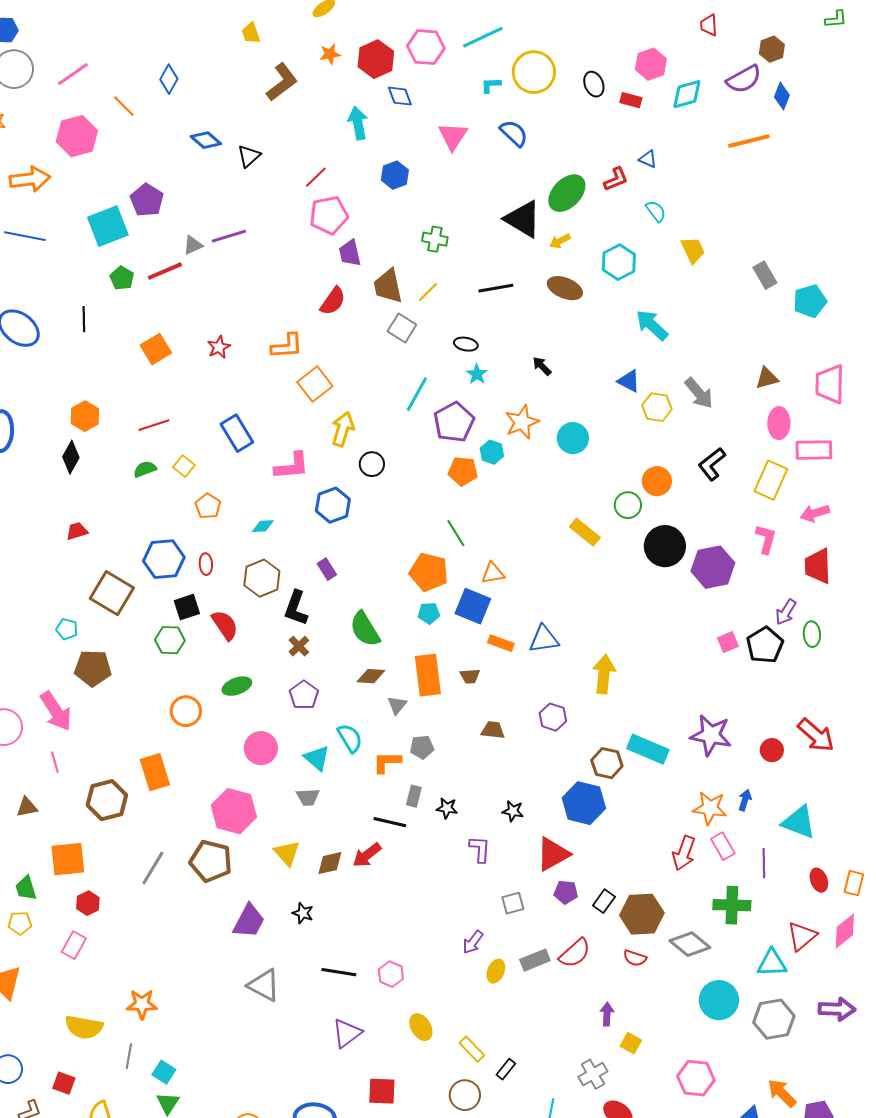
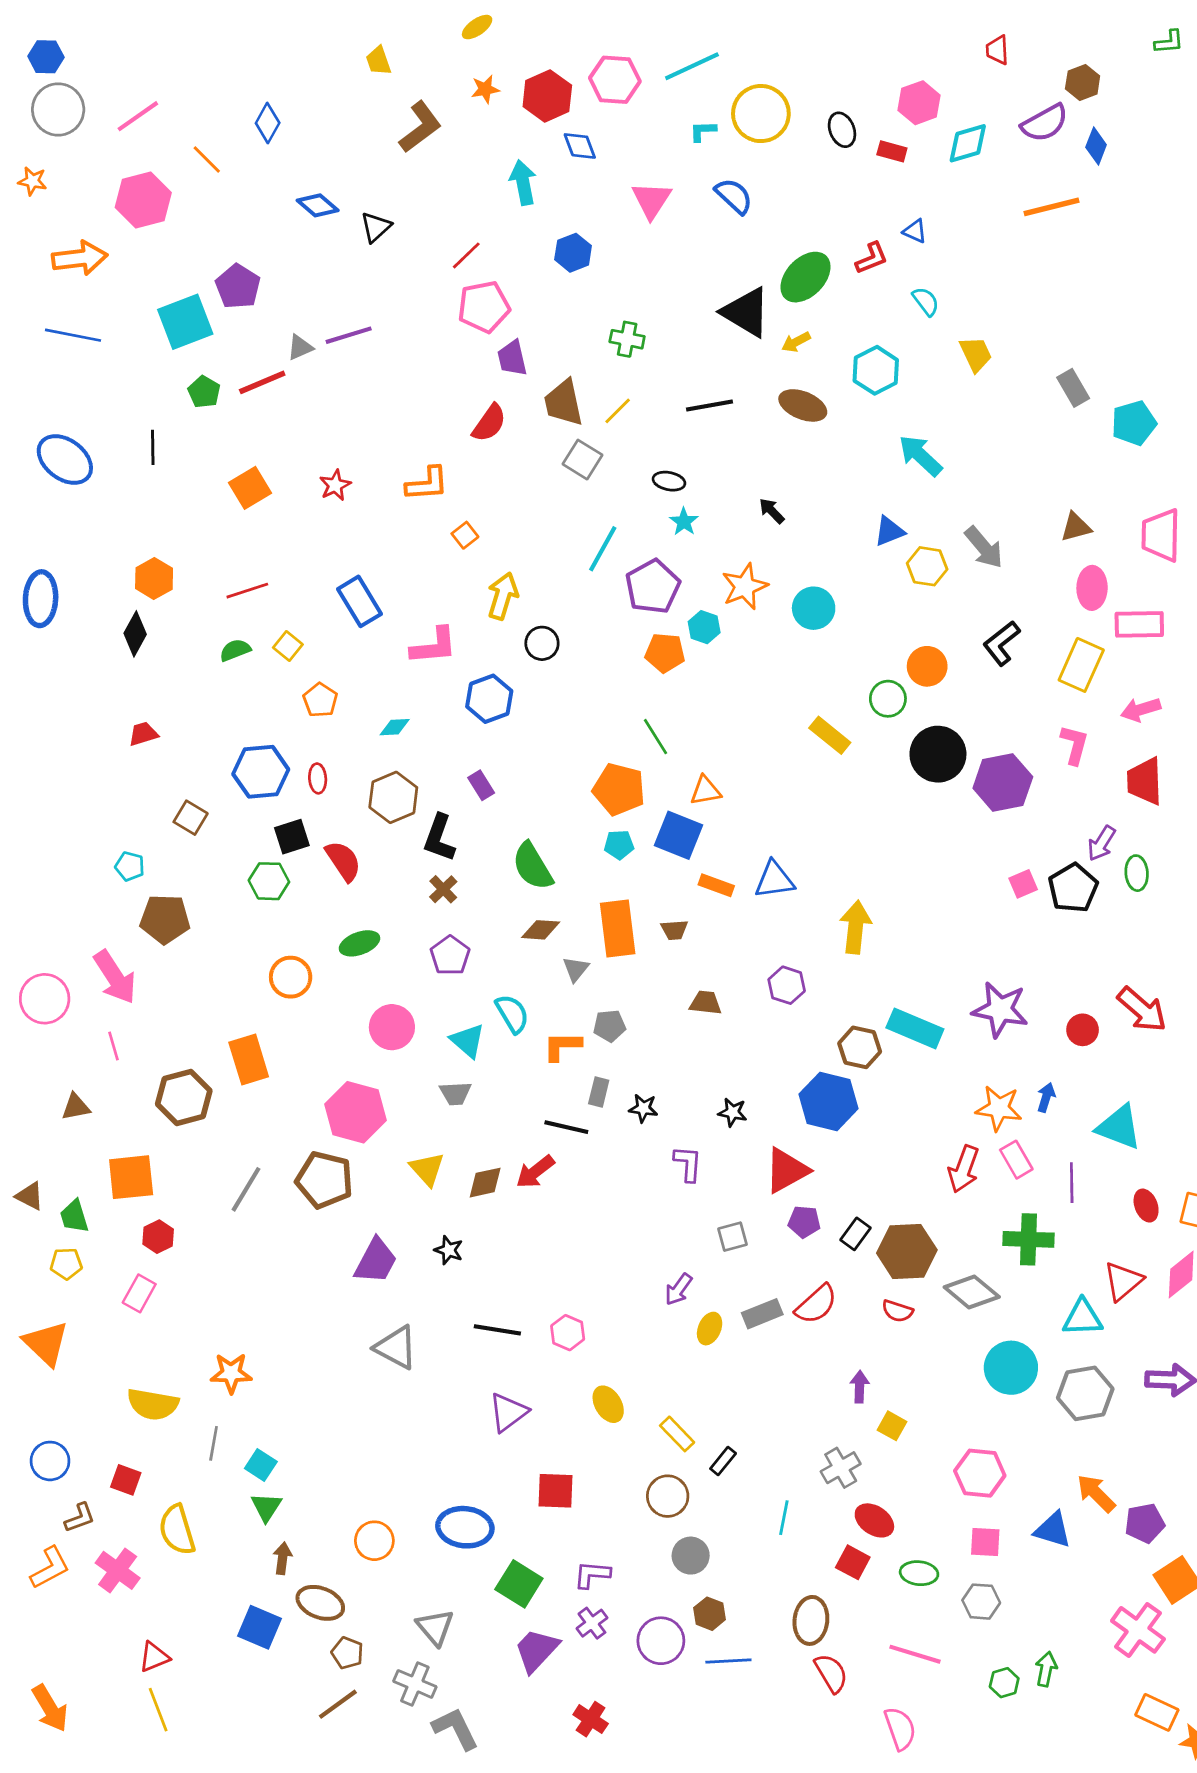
blue triangle: (629, 381) -> (889, 531), turned -50
orange square: (315, 384) -> (465, 535), size x0.6
brown square: (112, 593) -> (191, 818), size x0.6

